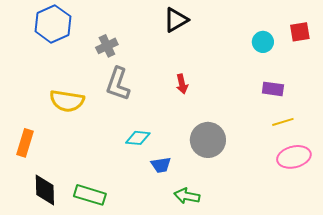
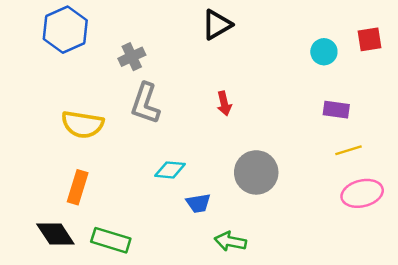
orange rectangle: (25, 143) -> (78, 187), moved
black diamond: (45, 190) -> (55, 234), turned -32

